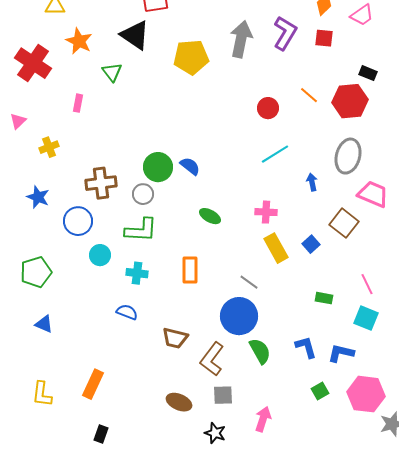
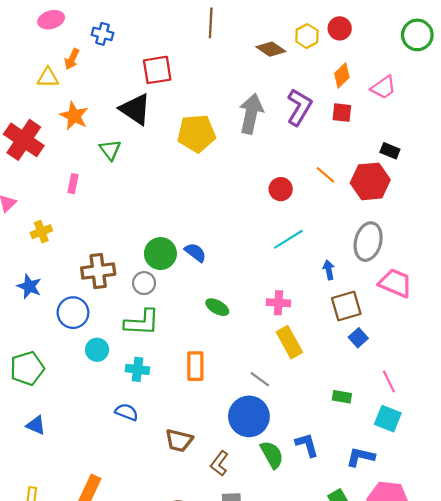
brown square: (344, 223) -> (346, 306), moved, turned 36
blue square: (311, 244) -> (358, 338), moved
blue L-shape: (306, 347) -> (307, 445), moved
brown L-shape: (212, 359) -> (219, 463), size x0.7

